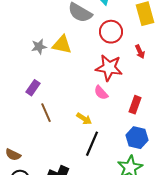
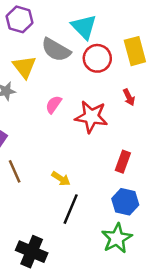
red circle: (111, 32) -> (97, 58), moved
yellow triangle: (62, 45) -> (24, 67), moved, turned 40
pink semicircle: (101, 93) -> (54, 105), moved, turned 77

